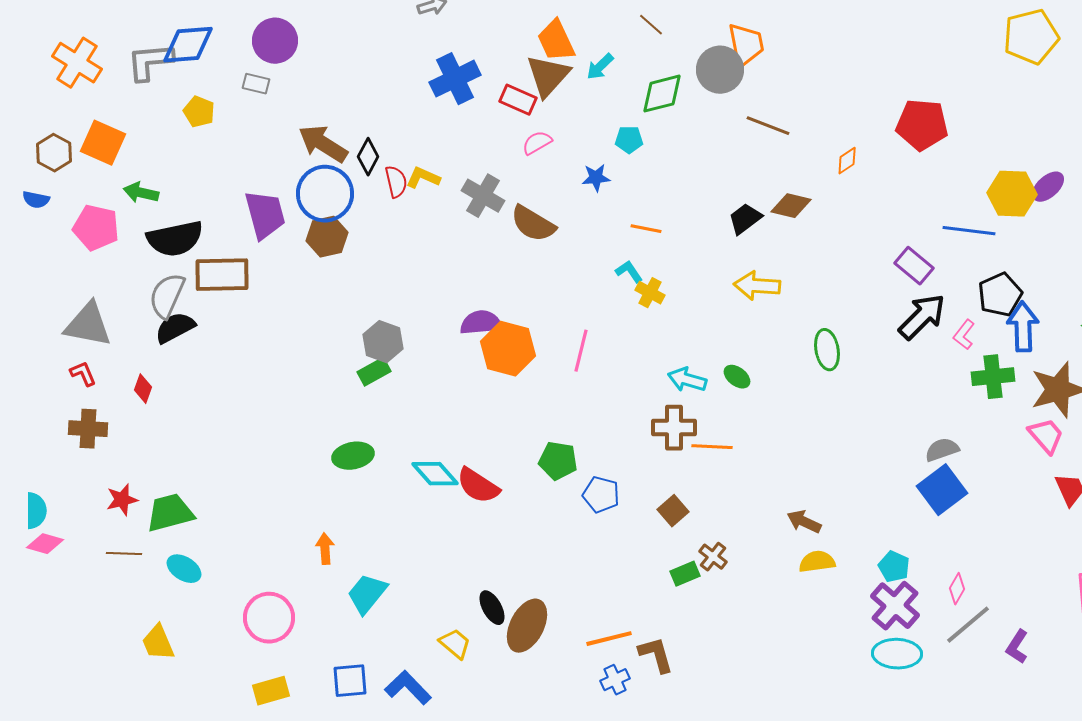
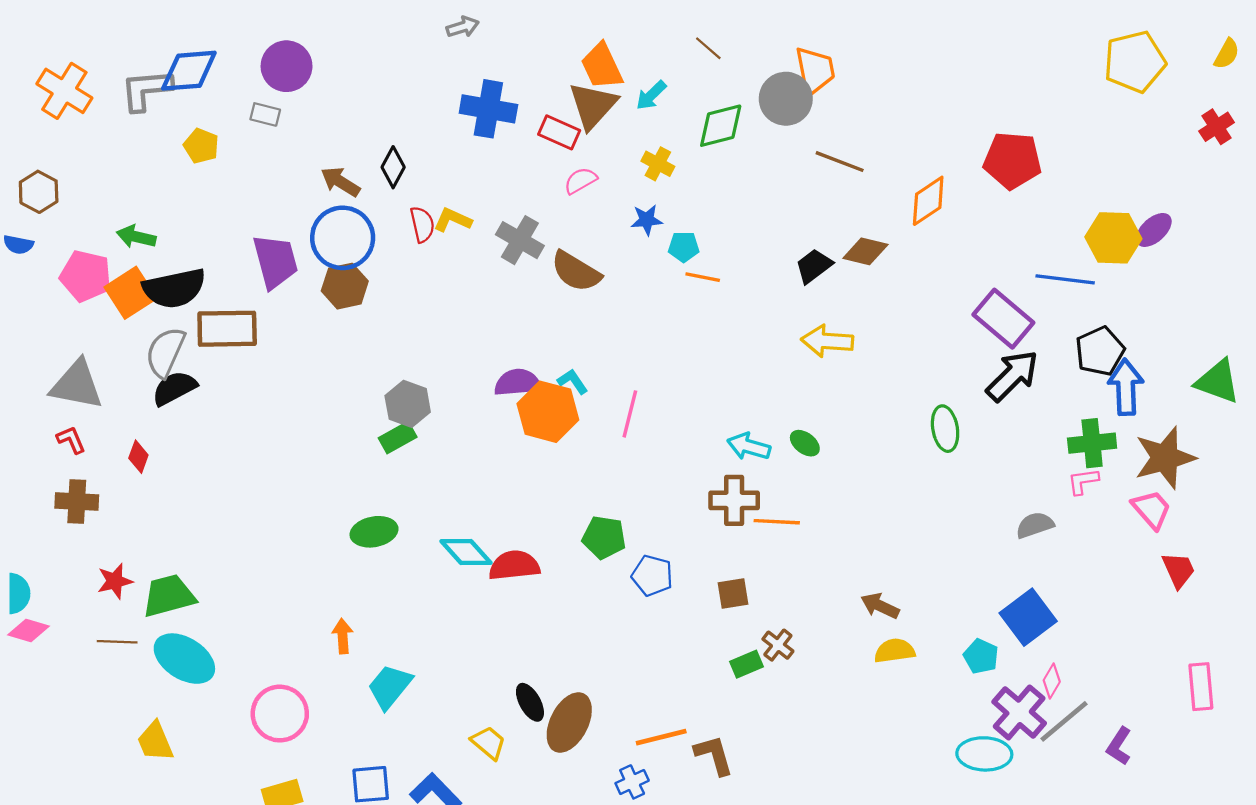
blue cross: (455, 79) -> (488, 109), turned 36
cyan pentagon: (629, 140) -> (684, 247), moved
orange square: (103, 143) -> (131, 293), moved, turned 33
brown arrow: (323, 144) -> (340, 182), size x0.7
black diamond: (368, 157) -> (393, 167), moved
orange diamond: (847, 161) -> (928, 201), size x1.6
purple rectangle: (914, 266) -> (1003, 319), size x1.4
cyan L-shape: (629, 272) -> (573, 381), moved
yellow cross: (650, 293) -> (658, 164), moved
pink L-shape: (964, 335) -> (1083, 481), moved, turned 44
green ellipse: (827, 350) -> (945, 429), moved
red semicircle: (478, 486) -> (514, 565), turned 141
blue square: (942, 490) -> (1028, 617), moved
brown square: (673, 511) -> (733, 593), turned 32
cyan ellipse: (184, 569) -> (184, 659), size x1.6
purple cross: (895, 606) -> (1019, 712), moved
blue cross: (615, 680) -> (632, 782), moved

